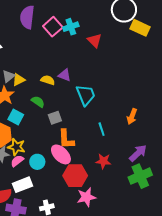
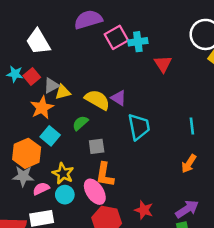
purple semicircle: (27, 17) -> (88, 20), turned 55
yellow semicircle: (48, 80) -> (97, 100), size x1.5
green semicircle: (38, 102) -> (80, 123), turned -88
cyan line: (102, 129) -> (192, 126), moved
yellow star: (16, 147) -> (63, 173), moved

